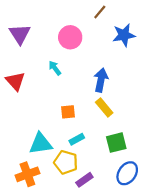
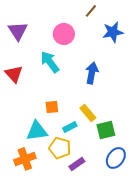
cyan arrow: (55, 68) -> (50, 62), size x1.6
yellow rectangle: (104, 107) -> (88, 113), moved
orange square: (68, 112) -> (52, 107), moved

